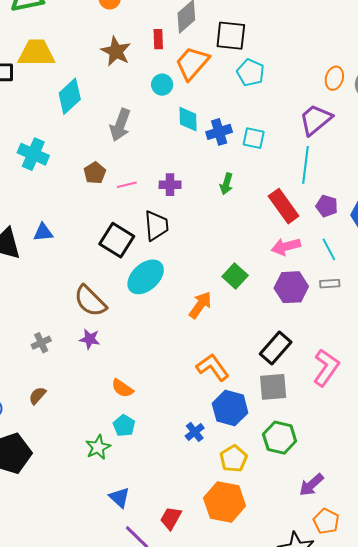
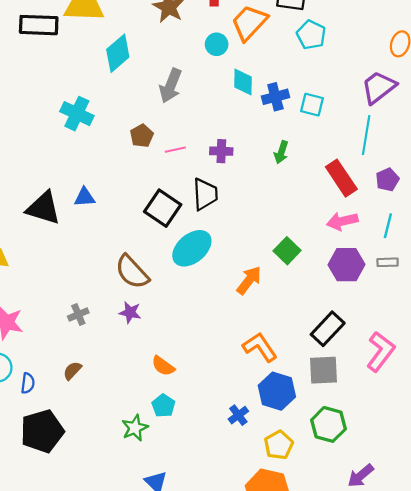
purple pentagon: (327, 206) -> (387, 180), turned 30
cyan line: (329, 249) -> (388, 226), turned 40

